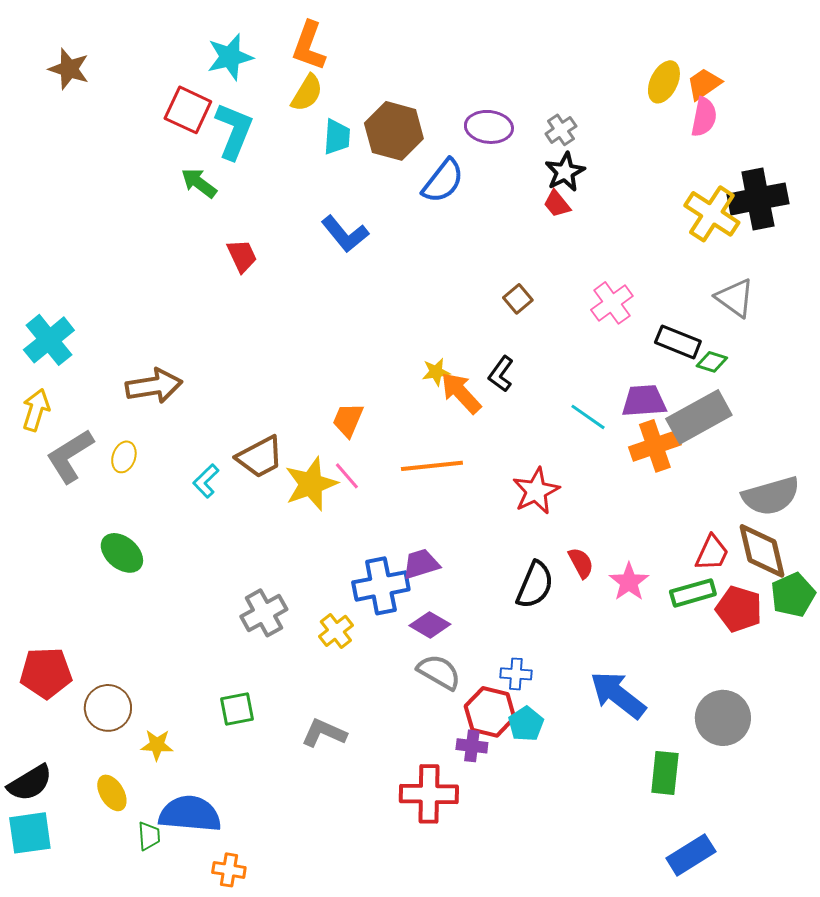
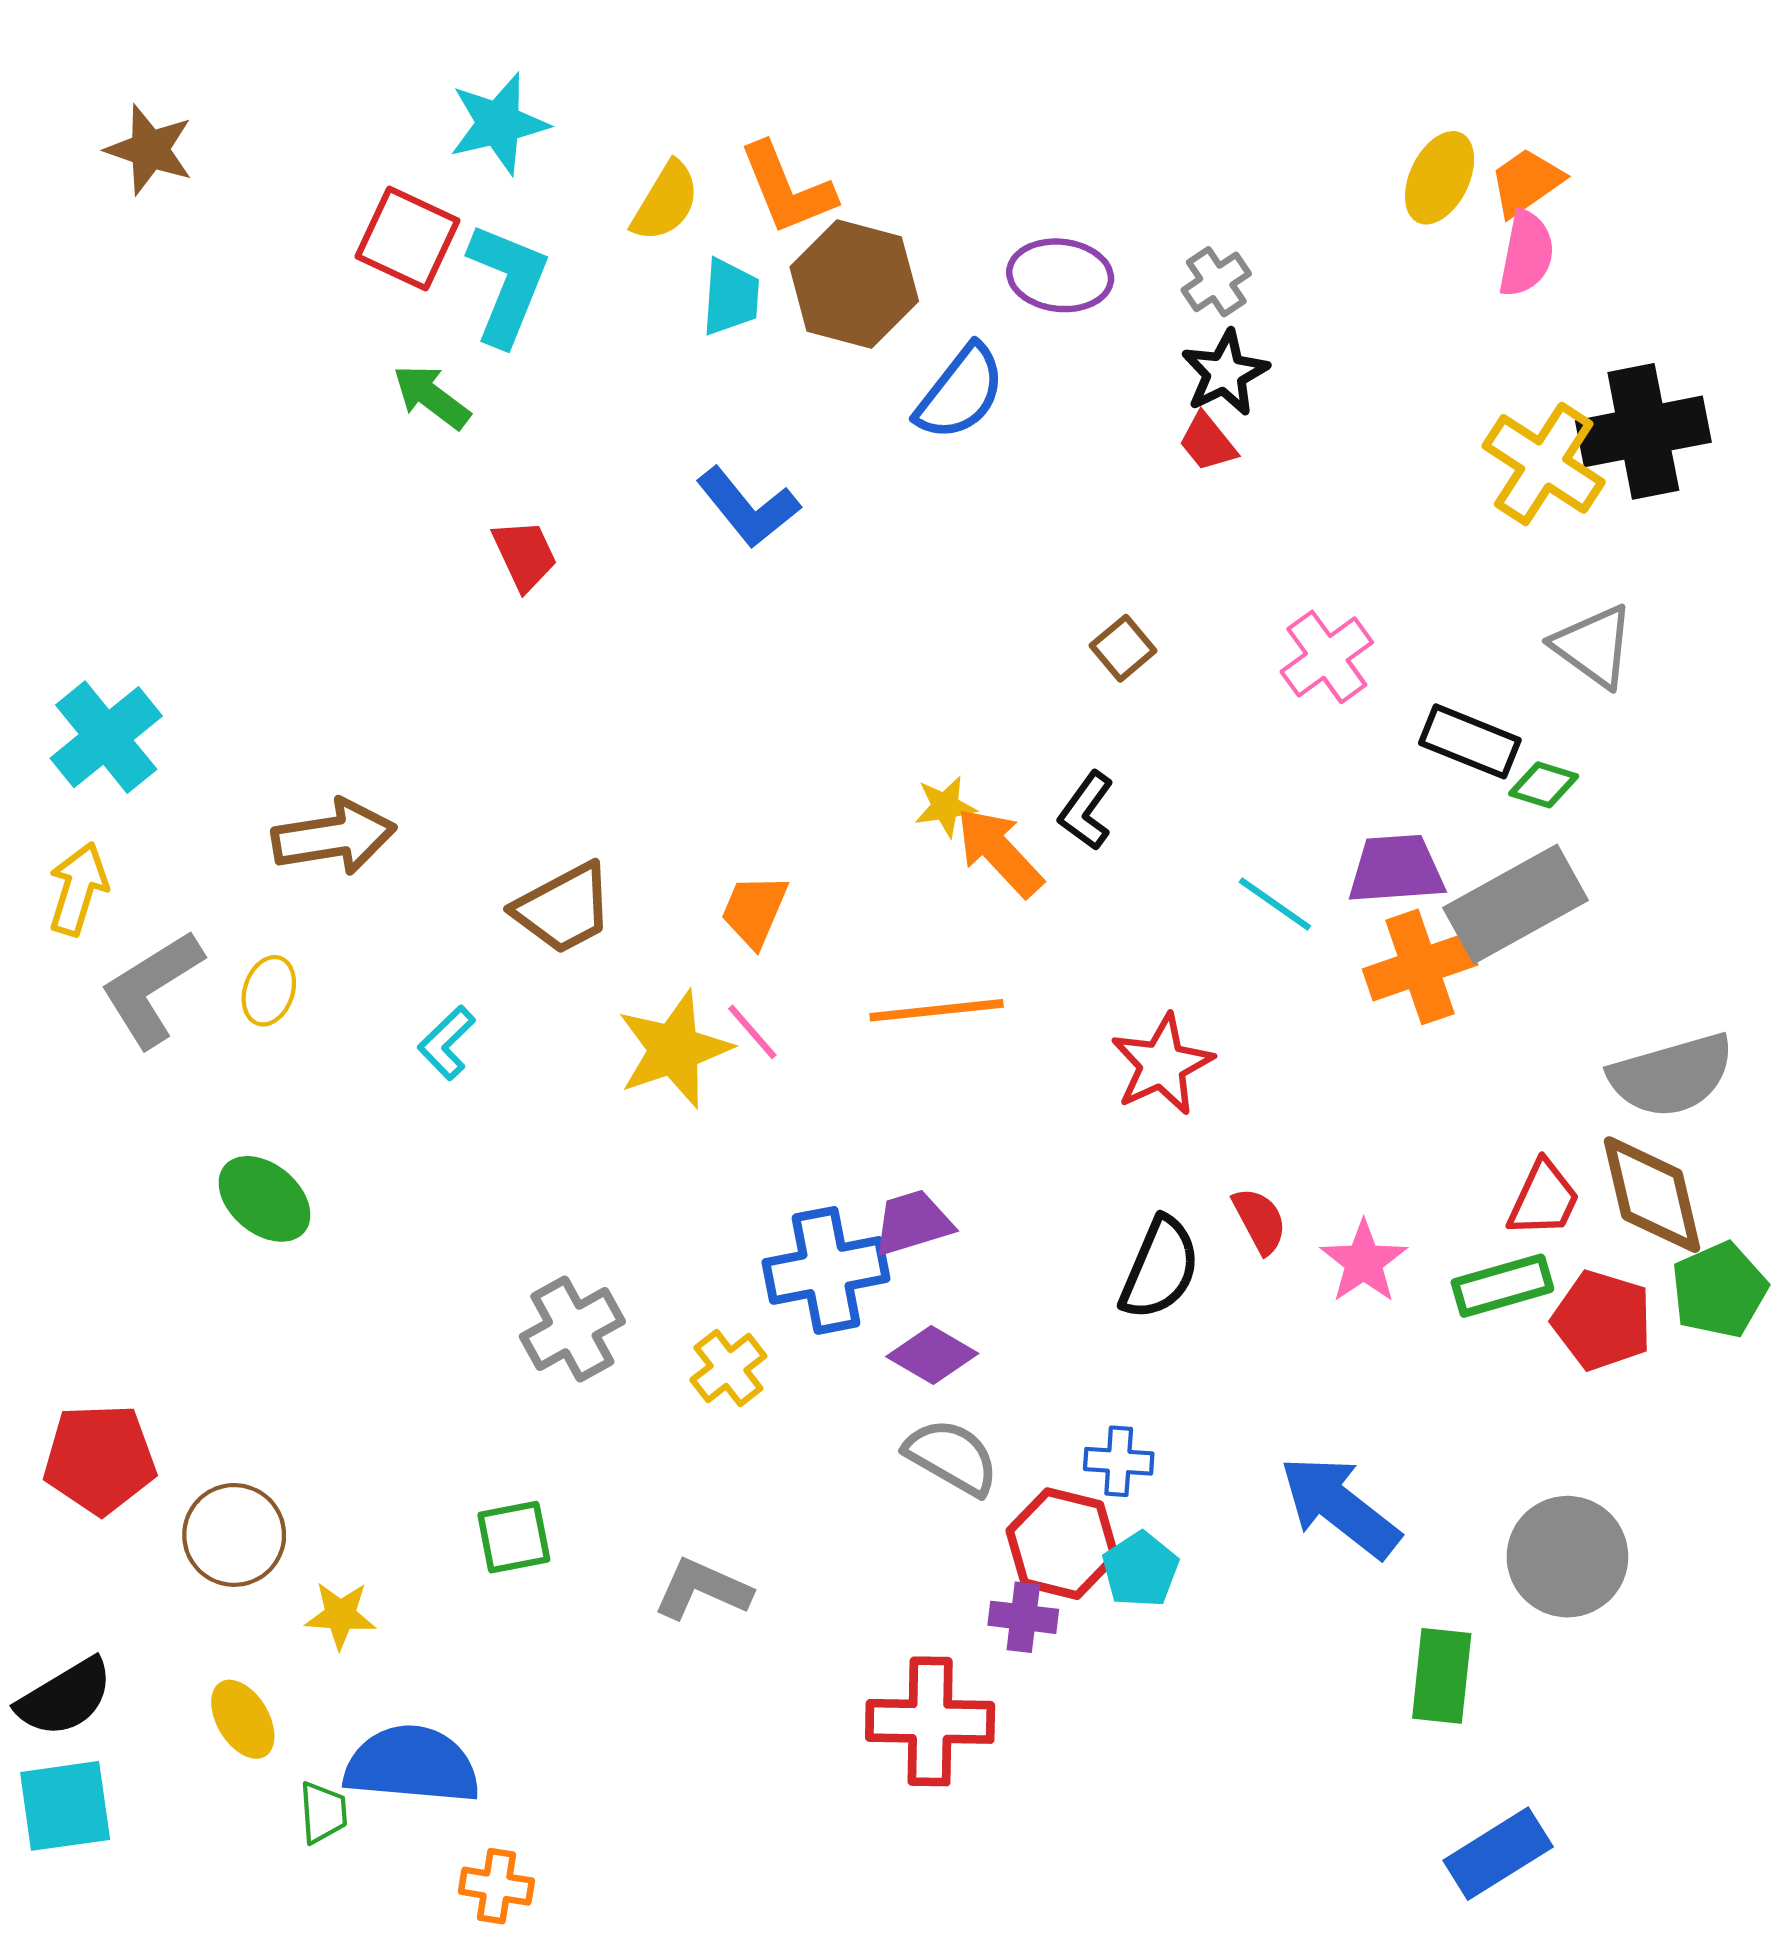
orange L-shape: (309, 46) -> (787, 189), moved, turned -42
brown trapezoid: (260, 457) -> (564, 908), moved

